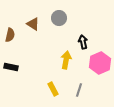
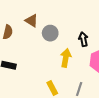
gray circle: (59, 18) -> (50, 33), moved

